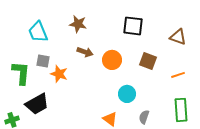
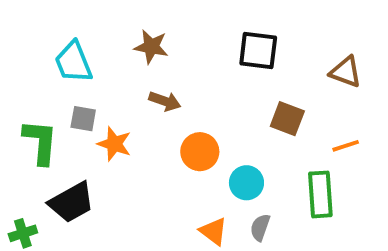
orange circle: (112, 60) -> (200, 152), moved
green rectangle: (181, 110) -> (320, 194), moved
gray semicircle: (144, 117) -> (260, 227), moved

